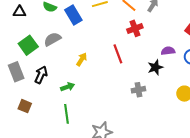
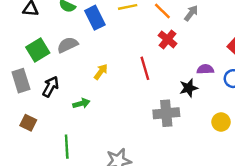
red cross: (135, 28) -> (168, 39), turned -35
gray cross: (138, 90) -> (166, 113), size x1.5
green line: (66, 114) -> (67, 147), moved

